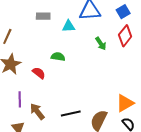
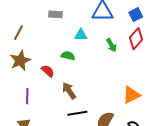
cyan triangle: (69, 26) -> (81, 35), moved
orange triangle: (125, 103) -> (131, 95), moved
brown arrow: (37, 111) -> (69, 91), moved

